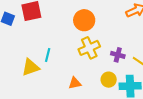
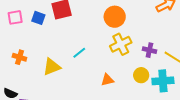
cyan line: (48, 55) -> (79, 53), turned 40
yellow triangle: (30, 67) -> (52, 67), moved

